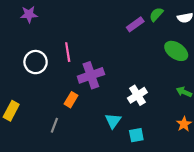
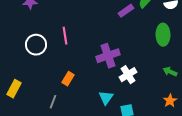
green ellipse: (176, 51) -> (163, 35), turned 55
purple cross: (91, 75) -> (108, 56), moved

